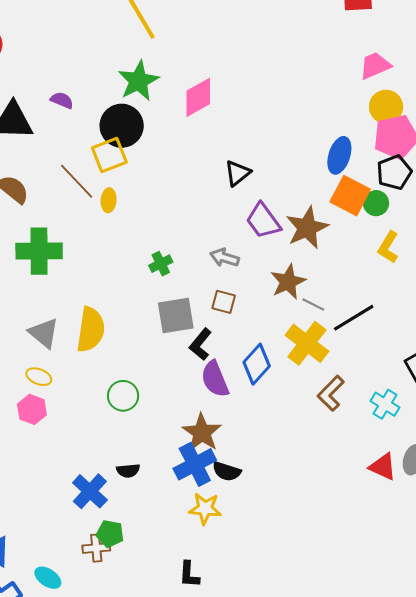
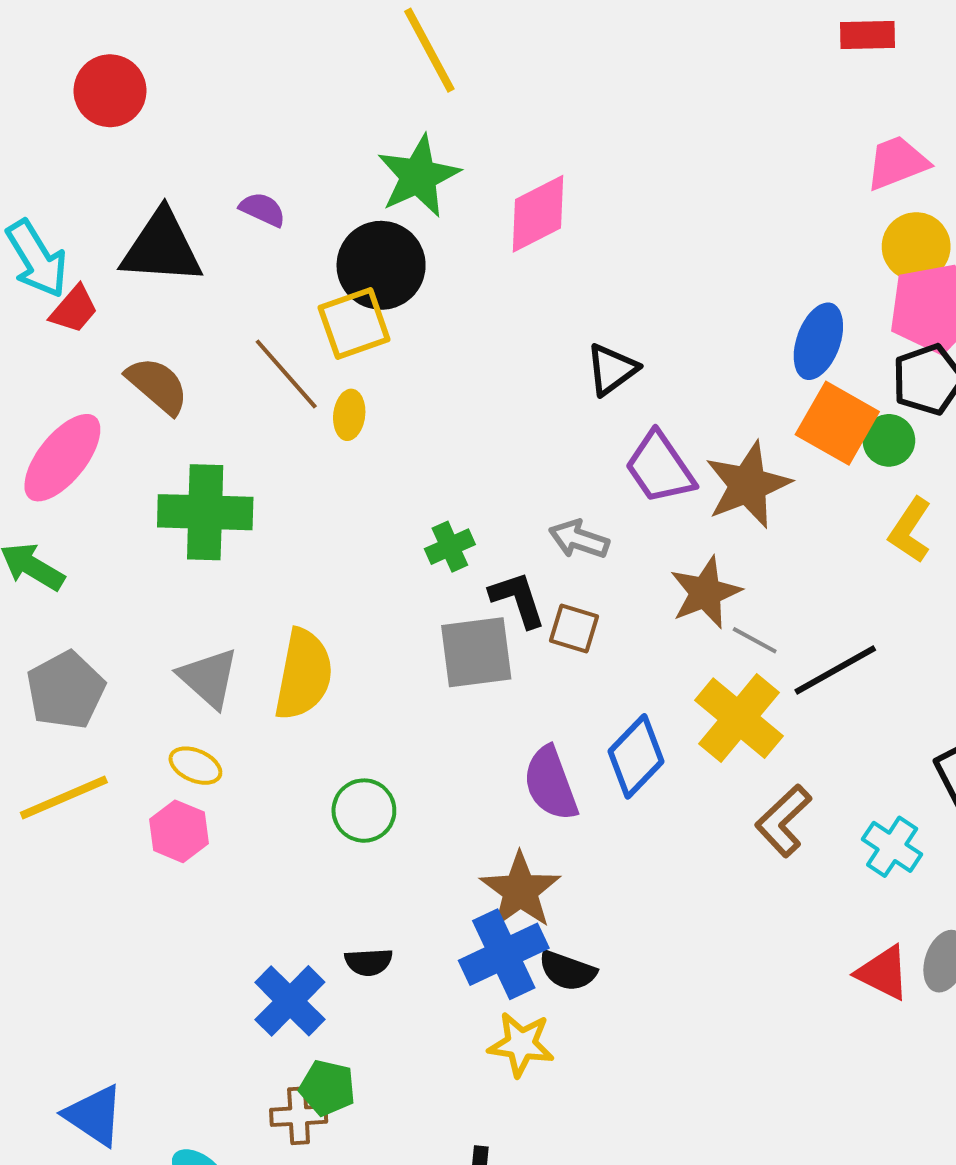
black L-shape: (201, 344) -> (518, 599), moved, turned 120

